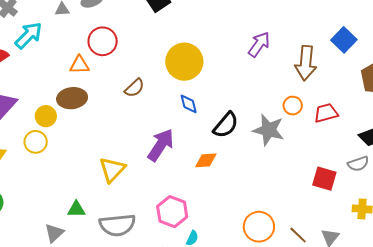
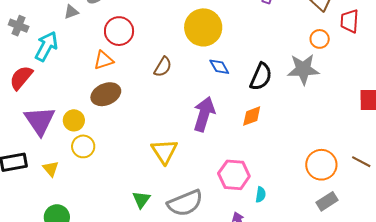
red trapezoid: (326, 113) -> (350, 21), moved, turned -55
yellow circle: (46, 116) -> (74, 120), moved
green triangle: (76, 209) -> (141, 200), turned -36

